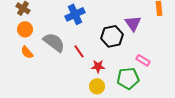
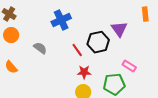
gray semicircle: (54, 42) -> (40, 48), size x0.6
red line: (79, 51) -> (77, 50), moved
orange semicircle: (27, 52) -> (11, 67), moved

